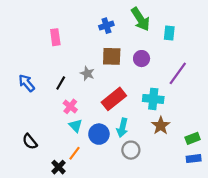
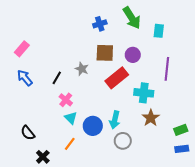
pink rectangle: (55, 37) -> (22, 49), moved, turned 49
purple line: (178, 73) -> (167, 69), turned -30
red rectangle: (114, 99) -> (117, 78), moved
black cross: (59, 167) -> (43, 157), moved

